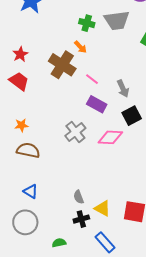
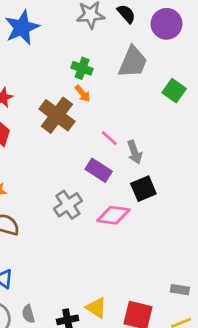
gray trapezoid: (117, 20) -> (133, 62), turned -64
green cross: (87, 23) -> (82, 68), moved
pink line: (92, 79) -> (109, 138), moved
gray semicircle: (79, 197) -> (28, 314), moved

